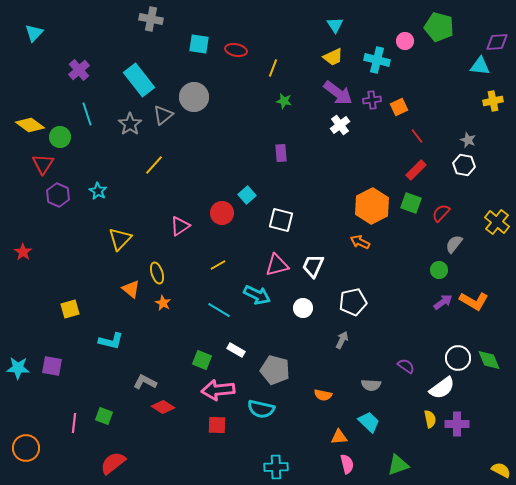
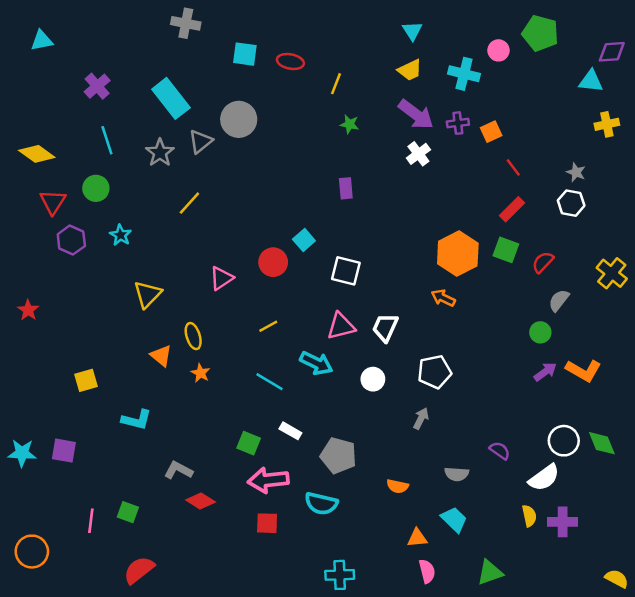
cyan triangle: (34, 33) -> (42, 41), turned 36
green circle: (60, 137) -> (96, 188), moved

